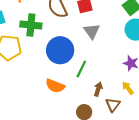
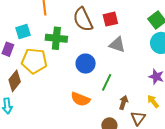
gray triangle: (92, 31) -> (117, 45), turned -36
blue circle: (60, 50) -> (86, 64), size x0.7

